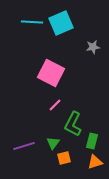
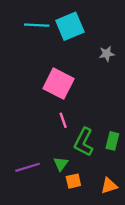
pink line: (55, 105) -> (63, 120), turned -64
green rectangle: (92, 141) -> (112, 141), moved

